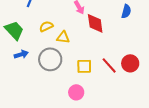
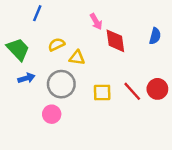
blue semicircle: (126, 11) -> (155, 36), moved
pink circle: (76, 92) -> (52, 114), moved

